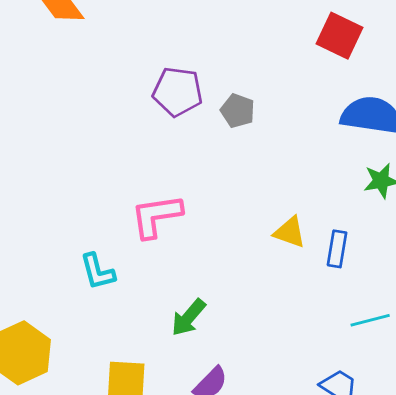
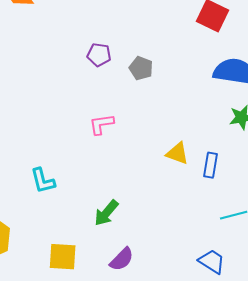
purple pentagon: (178, 92) -> (99, 55), size x0.7
pink L-shape: (156, 216) -> (101, 124), moved, size x0.7

